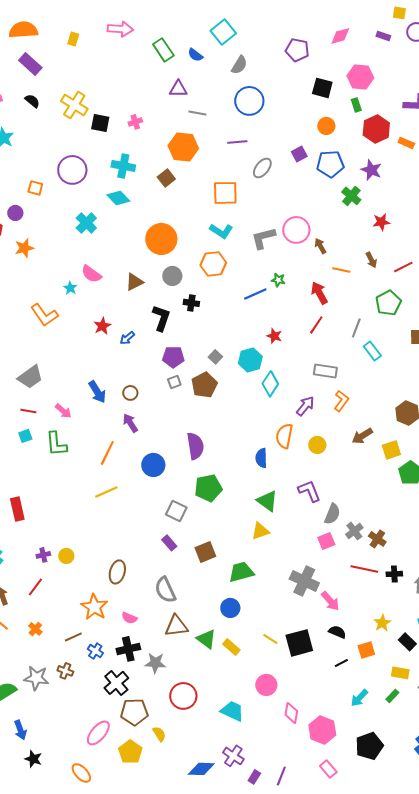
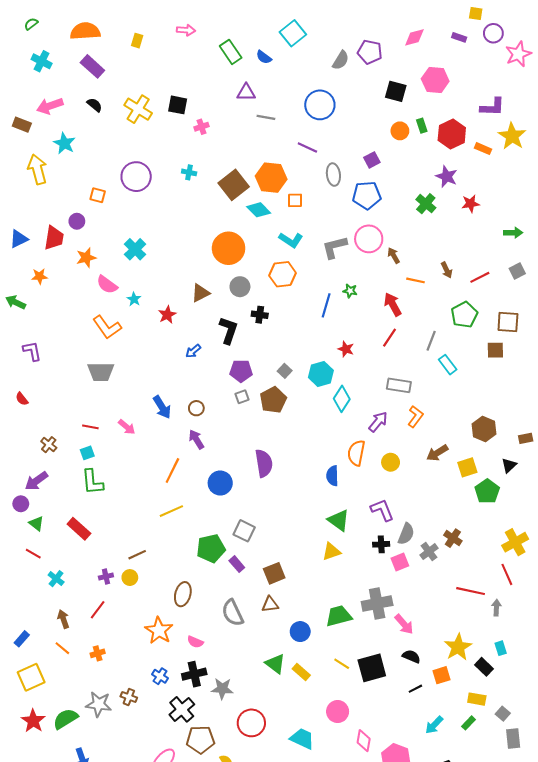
pink arrow: (120, 29) -> (186, 30), size x0.7
gray semicircle: (239, 65) -> (341, 60), moved
green rectangle: (356, 105) -> (422, 126), moved
black square: (100, 123) -> (178, 105), moved
purple line: (237, 142) -> (307, 148), turned 30
orange hexagon: (183, 147) -> (271, 178), moved
blue pentagon: (330, 164) -> (367, 195), moved
cyan cross: (123, 166) -> (189, 172), size x0.6
gray ellipse: (262, 168) -> (333, 175), turned -45
brown square: (166, 178) -> (234, 185), size x1.6
orange square: (225, 193) -> (295, 200), size x0.6
cyan diamond: (118, 198) -> (259, 210), moved
red star: (381, 222) -> (471, 204), moved
cyan cross: (86, 223) -> (135, 249), moved
pink semicircle: (91, 274) -> (107, 285), moved
blue line: (255, 294) -> (326, 305), turned -50
red star: (102, 326) -> (167, 315), moved
gray trapezoid: (30, 377) -> (101, 372), moved, turned 36
green L-shape: (56, 444) -> (92, 482), moved
green pentagon: (208, 488) -> (211, 548), moved
red rectangle: (17, 509) -> (79, 529), turned -35
brown cross: (377, 539) -> (453, 538), moved
red line: (364, 569) -> (471, 591), moved
green trapezoid: (241, 572) -> (339, 616), moved
black cross: (394, 574) -> (381, 544), moved
gray cross: (304, 581) -> (377, 603), turned -36
yellow star: (382, 623) -> (458, 647), size x1.5
brown triangle: (176, 626) -> (270, 605), moved, size x0.7
orange cross: (35, 629) -> (98, 653), turned 32
brown line: (73, 637) -> (137, 555), moved

